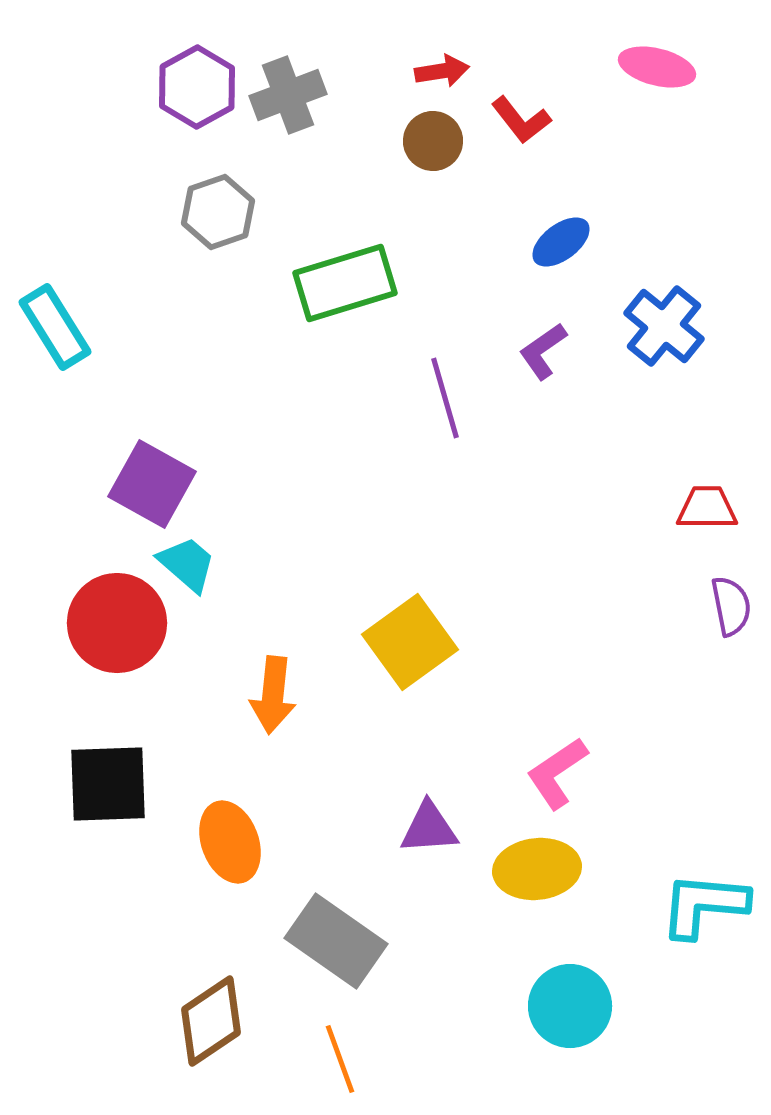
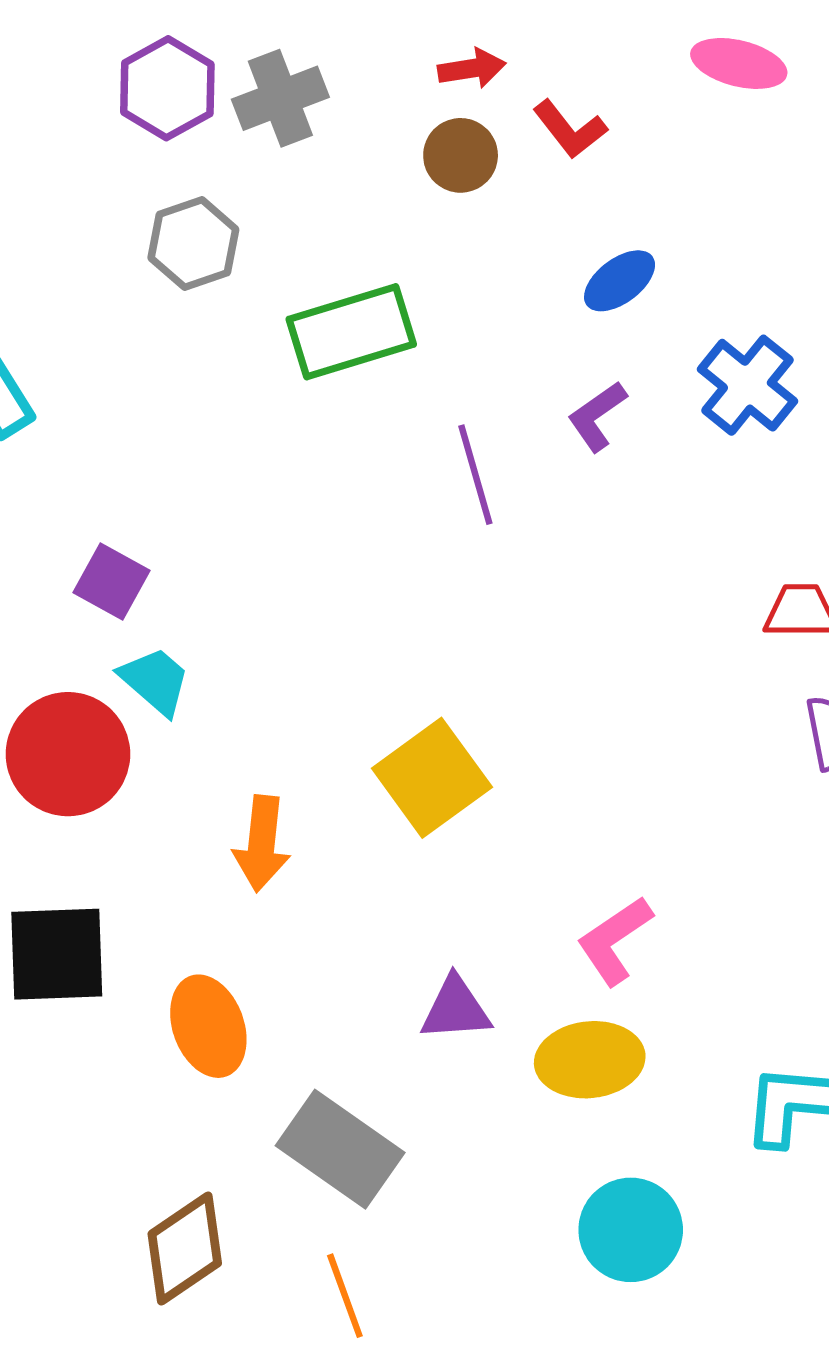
purple square: (152, 484) -> (111, 581), size x0.7

